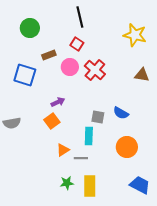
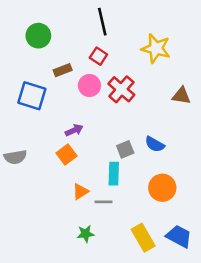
yellow star: (135, 35) -> (156, 48), moved
gray square: (98, 117) -> (125, 149), turned -32
yellow rectangle: (90, 186) -> (143, 238), moved, turned -30

